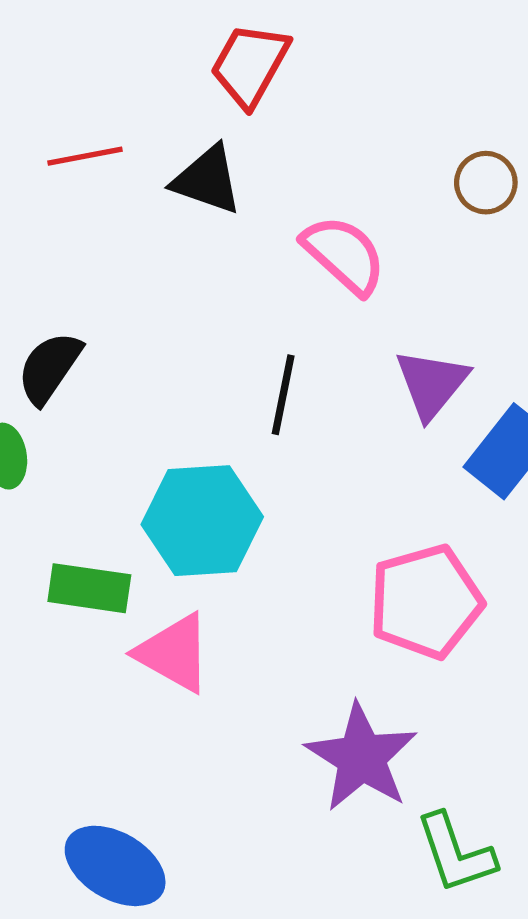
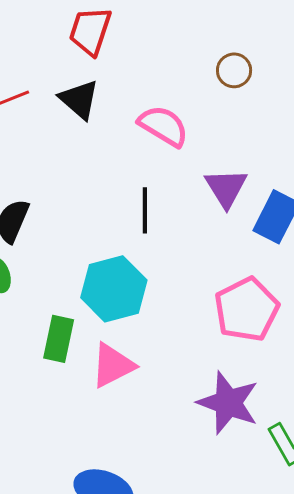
black triangle: (207, 180) -> (79, 99), turned 33
green rectangle: (89, 588) -> (59, 339), turned -75
pink triangle: (174, 653) -> (113, 365), turned -45

